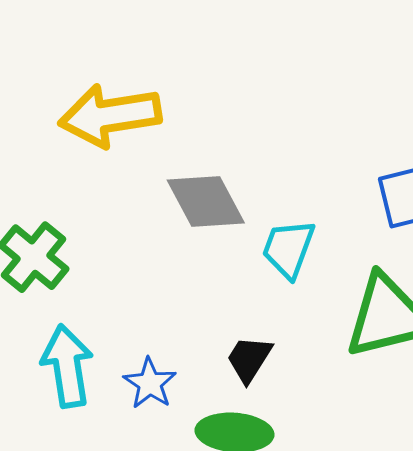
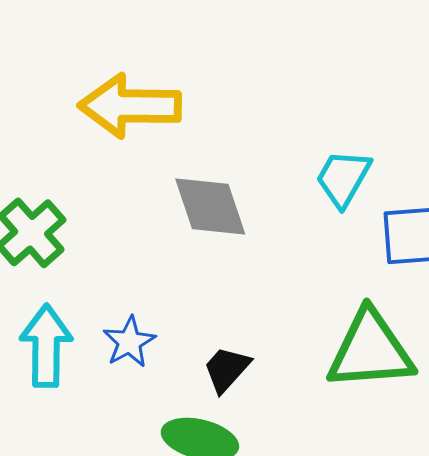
cyan trapezoid: (288, 249) -> (343, 178), moved
blue star: (150, 383) -> (129, 342), moved

